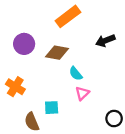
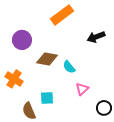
brown diamond: (57, 53) -> (47, 59), moved
pink triangle: (82, 93) -> (82, 89), moved

